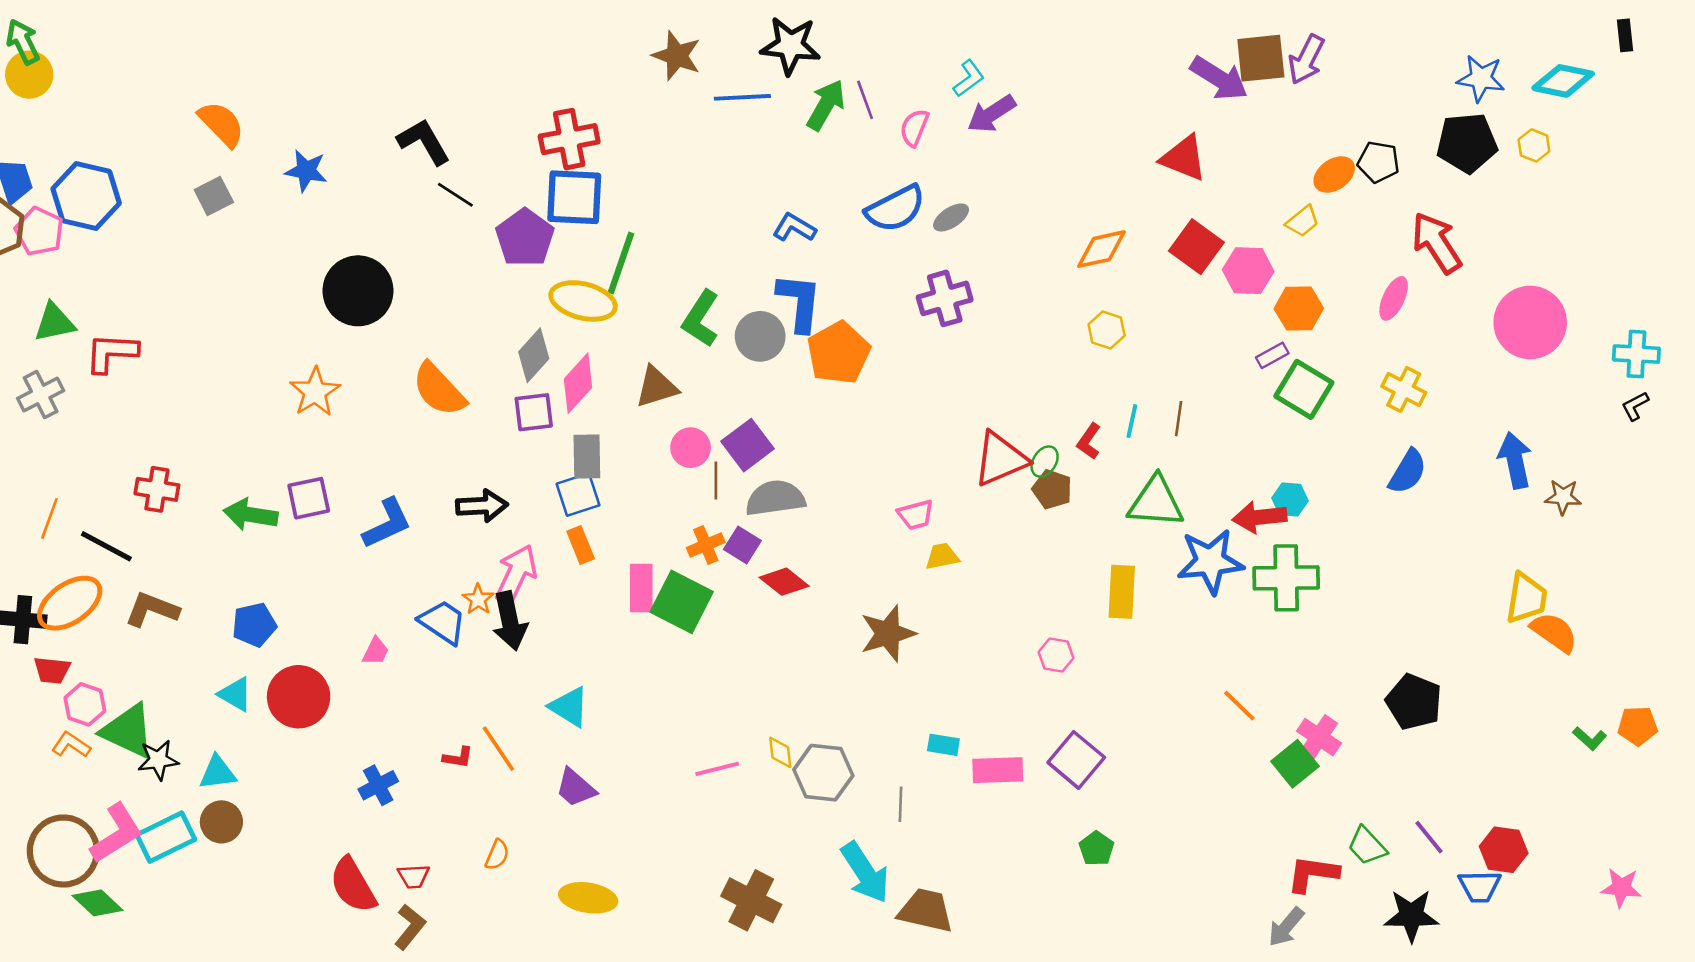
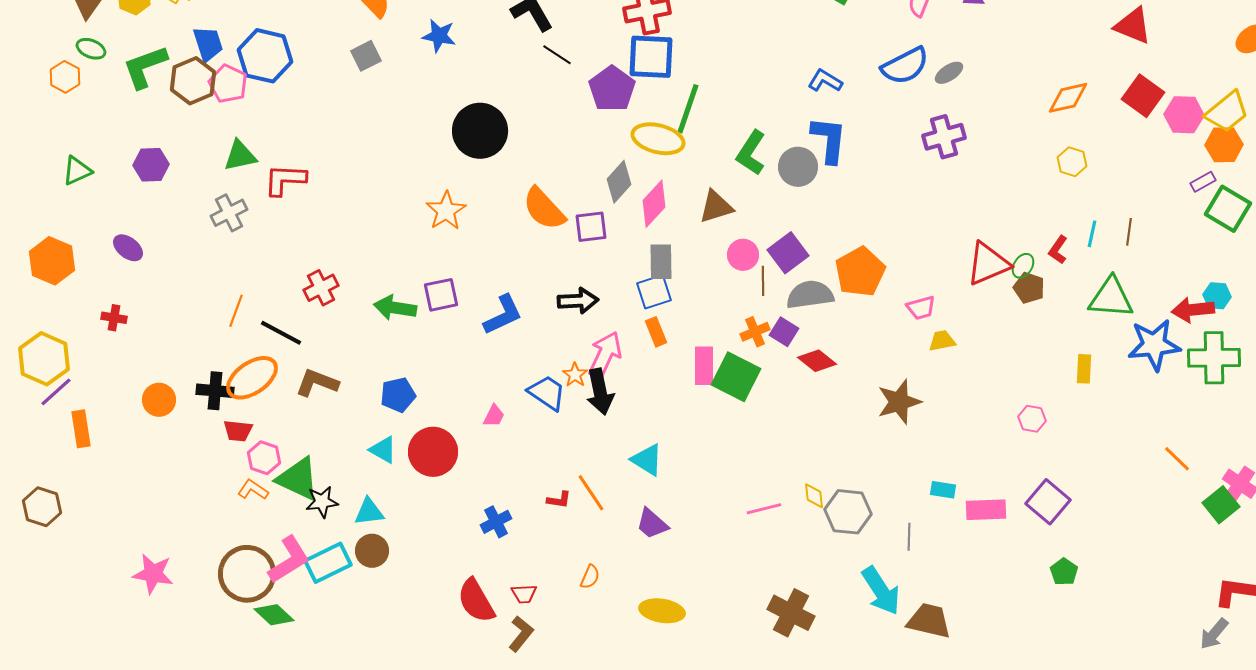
yellow trapezoid: (1303, 221) -> (1227, 112), moved, size x1.6
orange pentagon: (838, 353) -> (860, 272), moved
purple square: (534, 412) -> (591, 227), moved
red cross: (157, 489) -> (321, 288), turned -36
yellow rectangle: (1122, 592) -> (1084, 369), size x0.7

